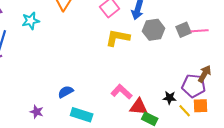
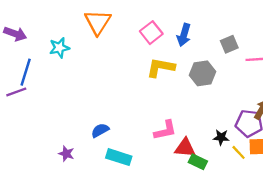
gray hexagon: (154, 30) -> (203, 73), moved
gray square: (184, 30) -> (229, 44), moved
pink L-shape: (122, 92) -> (165, 130), turned 125

